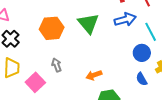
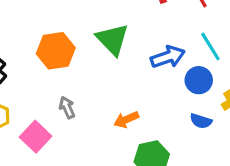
blue arrow: (125, 19) -> (168, 57), moved
blue semicircle: (142, 79) -> (201, 121), turned -40

